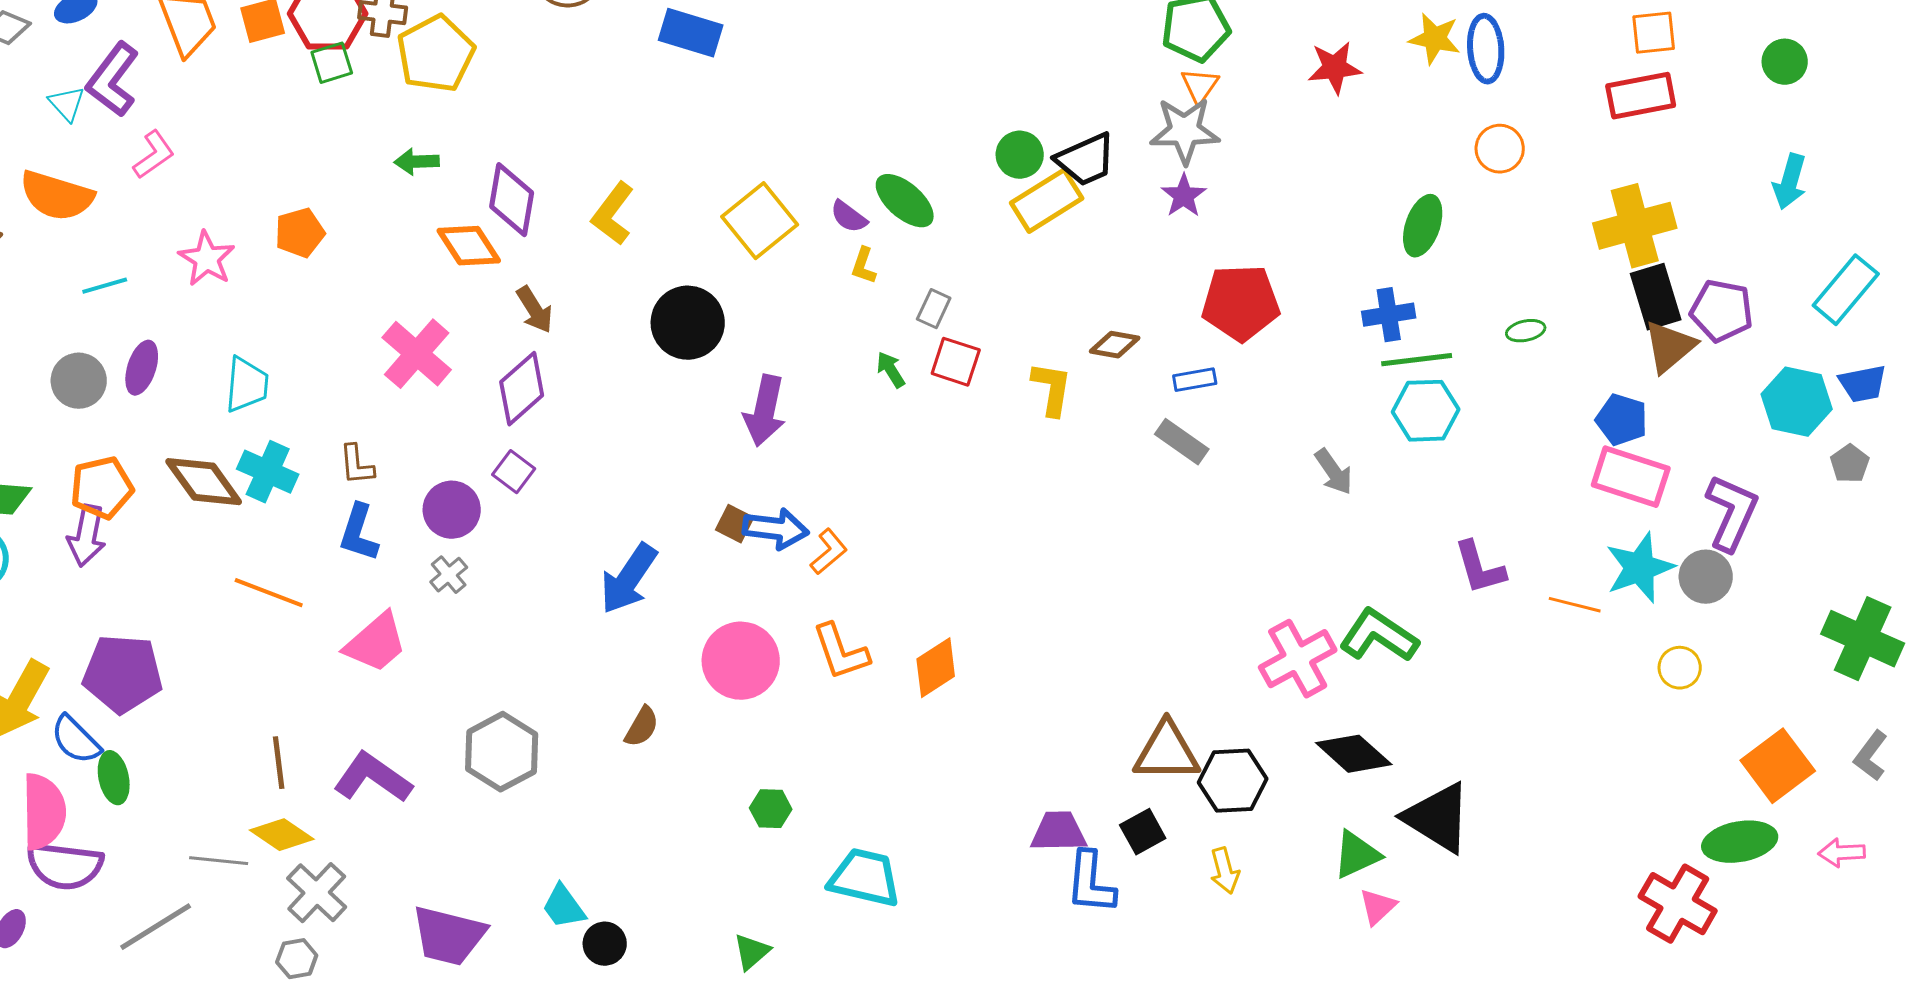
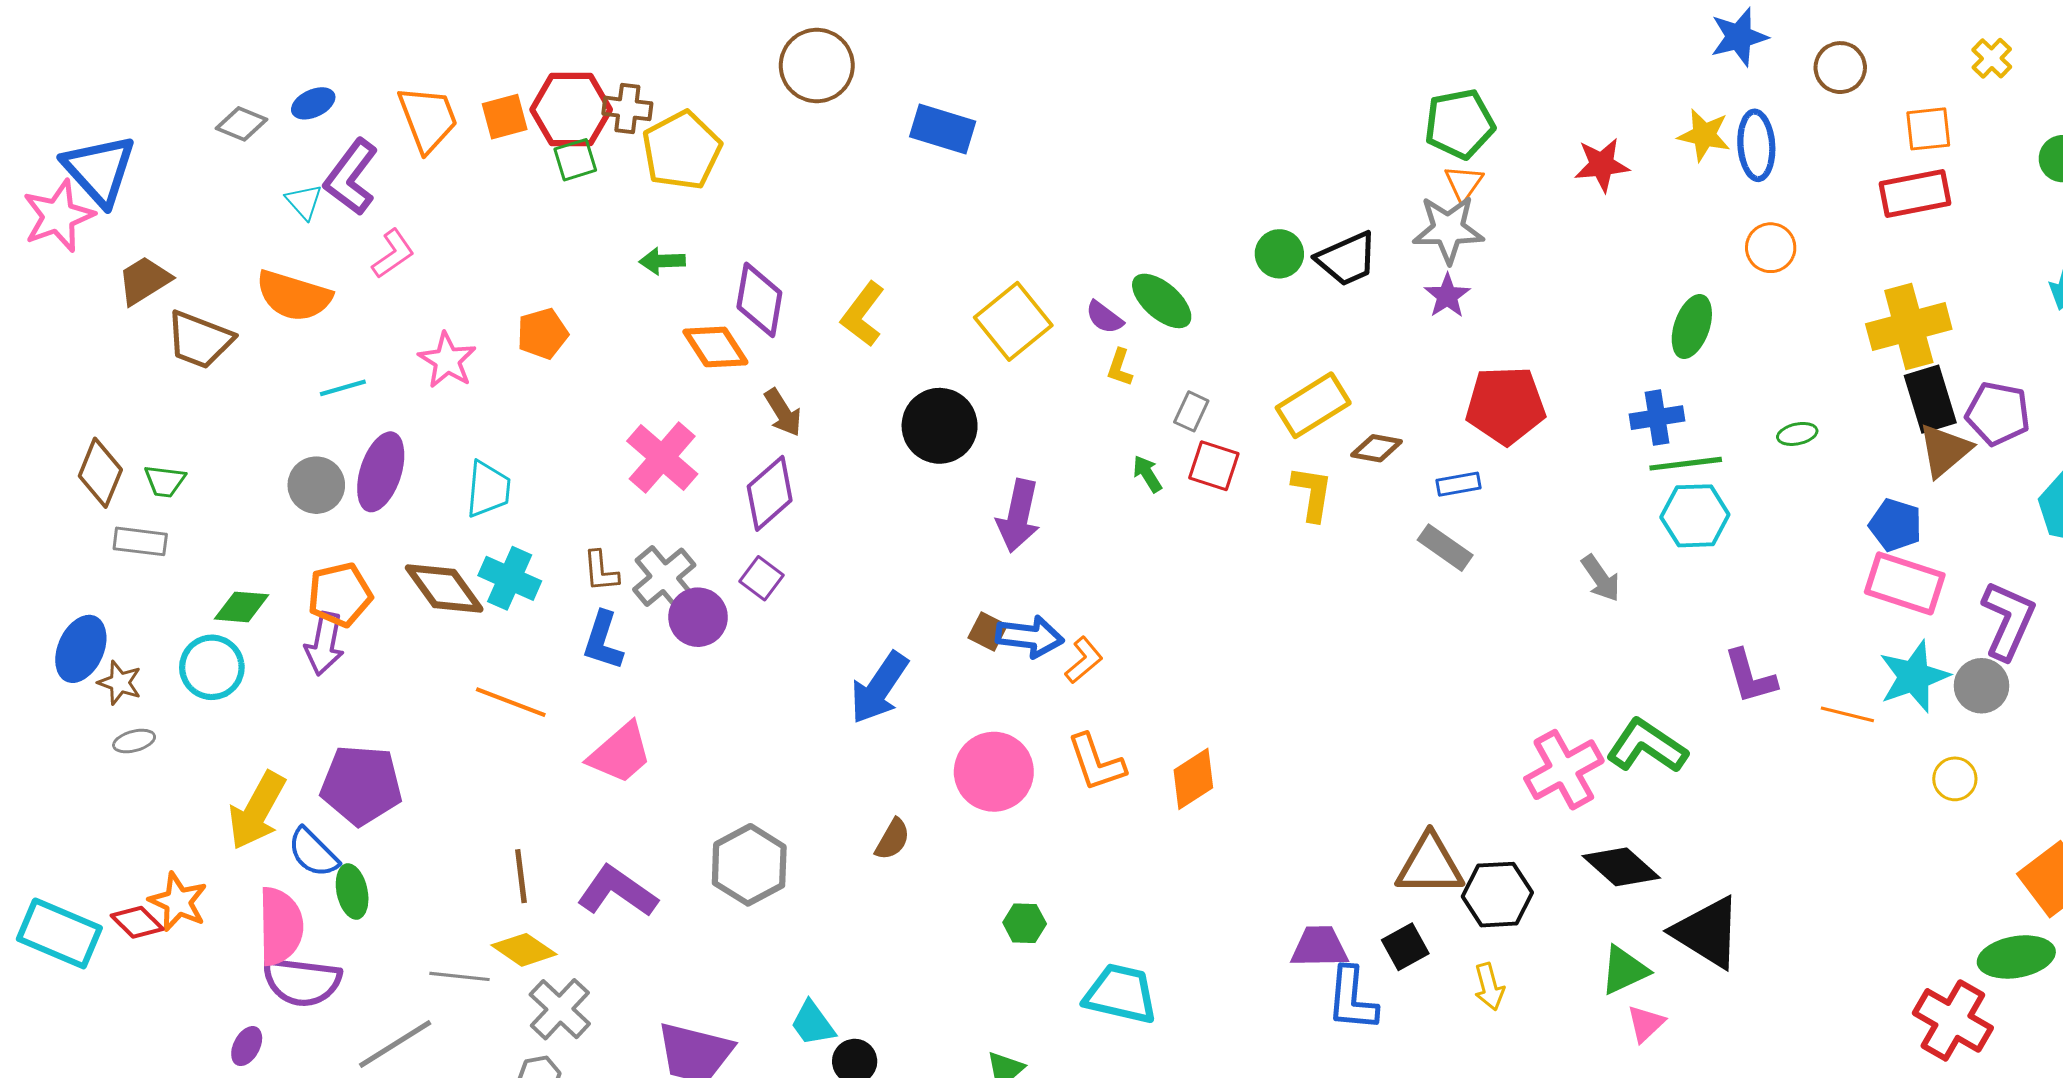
yellow rectangle: (1047, 201) -> (1313, 405), moved
purple ellipse: (142, 368) -> (381, 472), size x1.4
gray cross: (449, 575) -> (664, 577), moved, size x1.6

